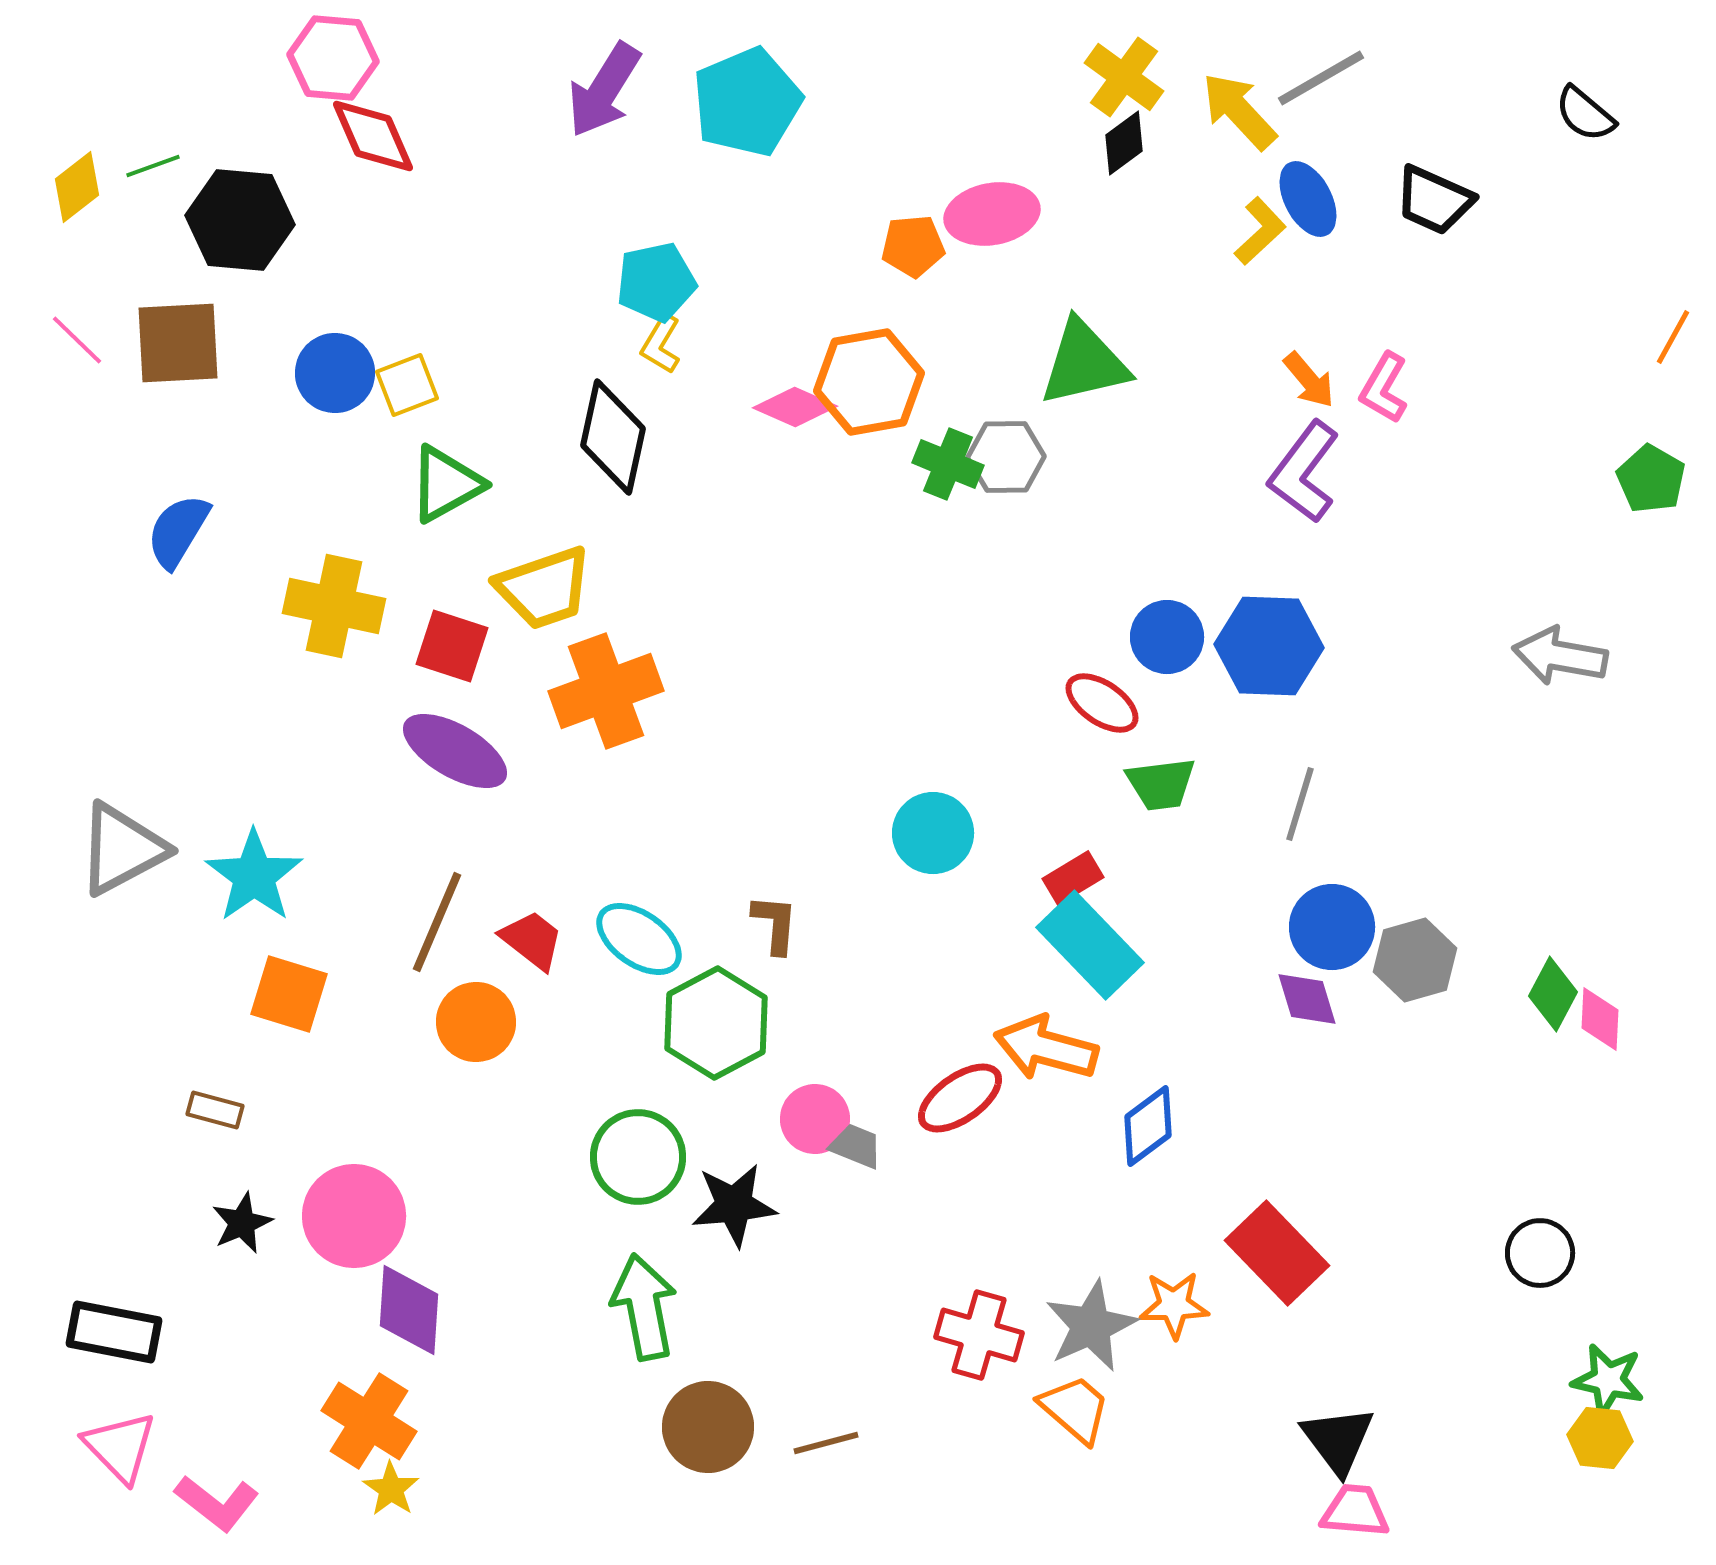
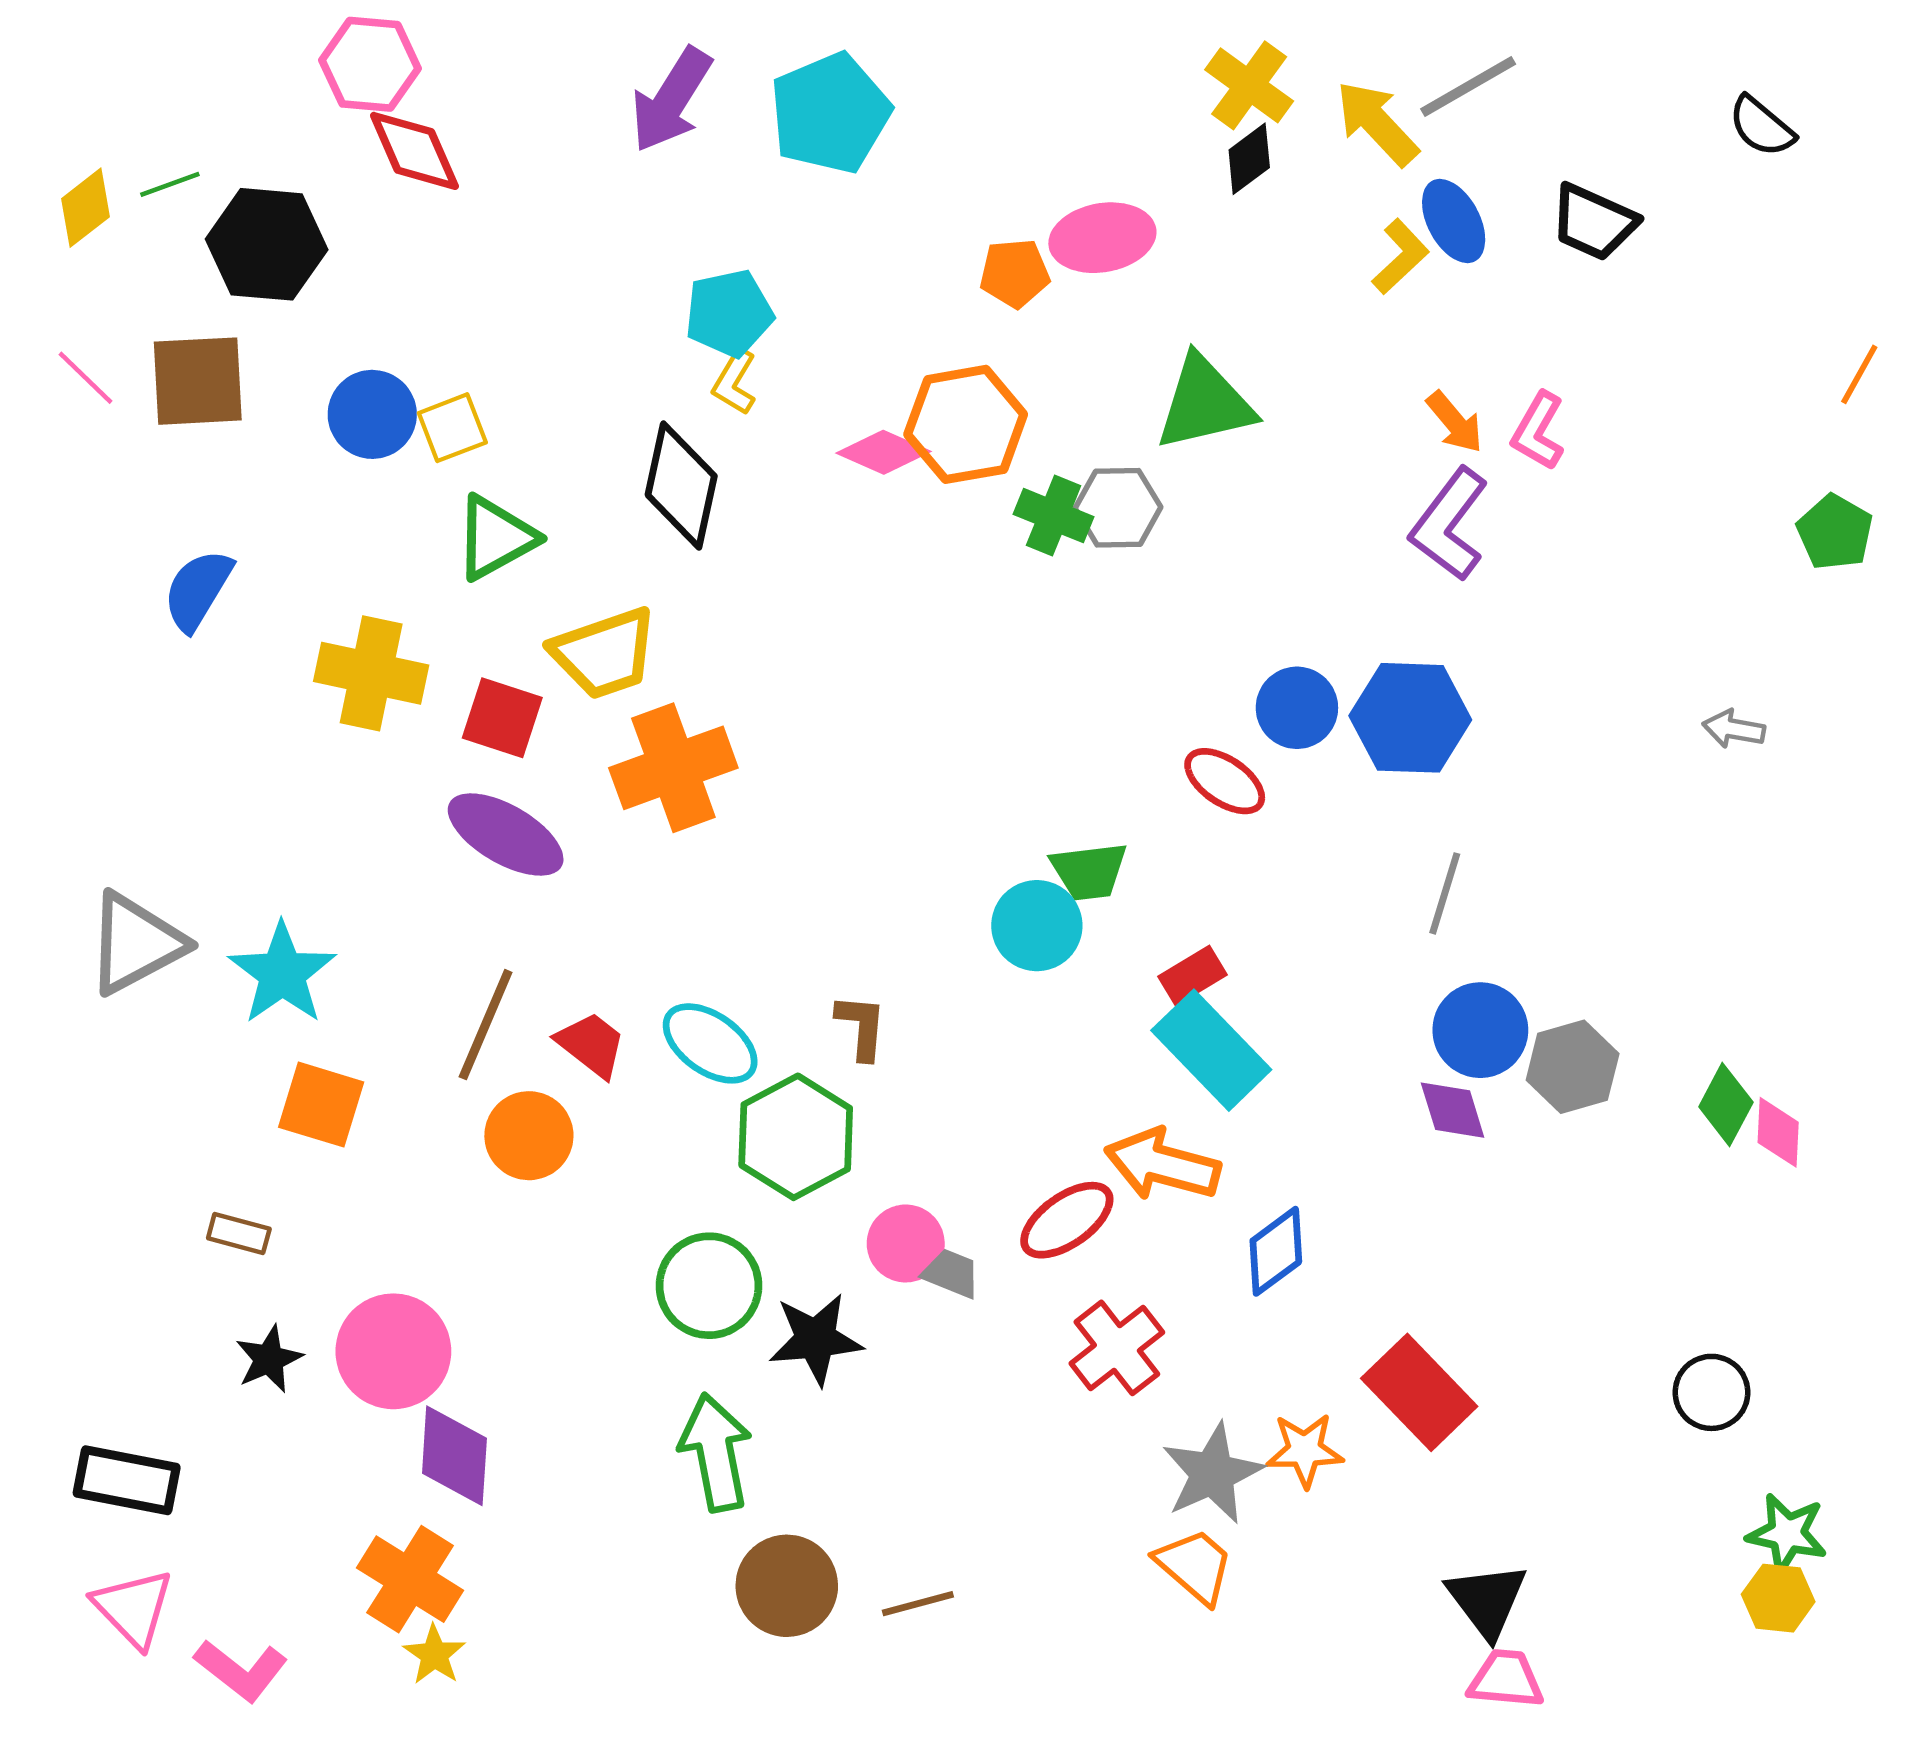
gray arrow: (1560, 656) -> (1734, 729), size x0.6
green trapezoid: (1161, 784) -> (1089, 871), moved
red cross: (979, 1335) -> (1117, 1348), moved, turned 36

